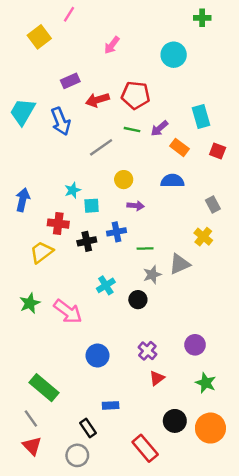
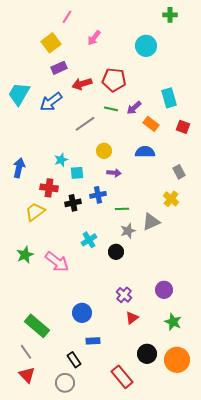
pink line: (69, 14) -> (67, 17), moved
yellow square: (39, 37) -> (51, 43), moved
blue arrow: (61, 121) -> (51, 102), turned 75
blue circle: (98, 356) -> (82, 313), moved

